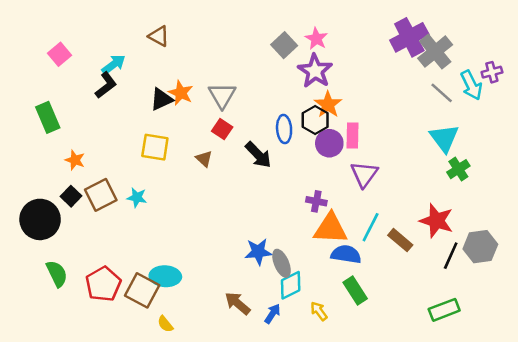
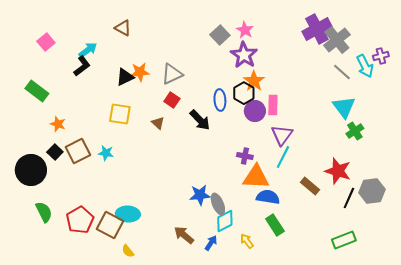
orange star: (181, 93) -> (140, 72), turned -30
gray triangle: (222, 95) -> (172, 74), turned 35
green rectangle: (48, 117) -> (37, 91), turned -30
cyan line: (371, 227) -> (283, 157), moved

